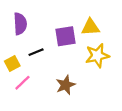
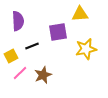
yellow triangle: (90, 27) -> (80, 14), moved
brown star: (66, 85) -> (43, 75), moved

